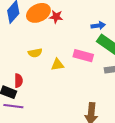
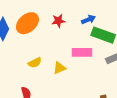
red star: (56, 17) -> (58, 21), moved

